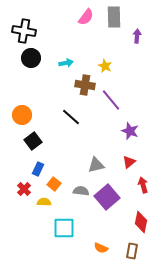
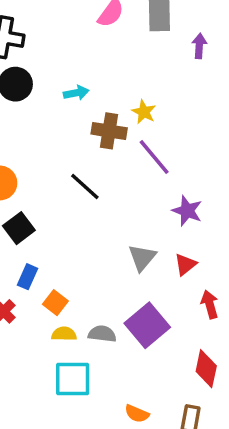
yellow star: (105, 66) -> (144, 112), moved
gray triangle: (96, 165) -> (142, 258), moved, turned -36
gray semicircle: (81, 191) -> (102, 334), moved
yellow semicircle: (44, 202) -> (64, 334), moved

